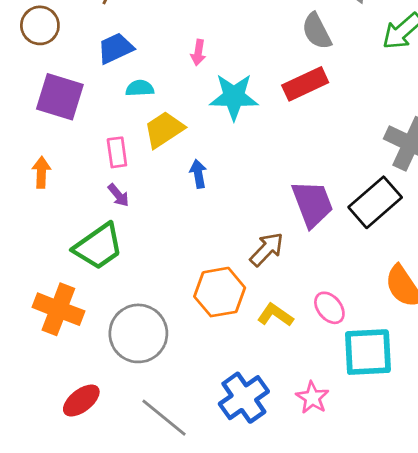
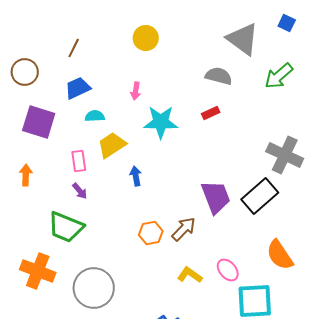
gray semicircle: (317, 31) -> (219, 76), turned 132
red rectangle: (305, 84) -> (211, 113), size x0.6
green trapezoid: (98, 246) -> (66, 227), turned 57
orange hexagon: (220, 292) -> (151, 233), moved, size x0.7

